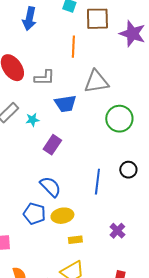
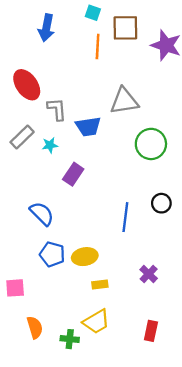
orange line: (73, 47) -> (98, 46), moved
gray L-shape: (44, 78) -> (57, 109), moved, turned -95
blue semicircle: (50, 187) -> (42, 214), moved

